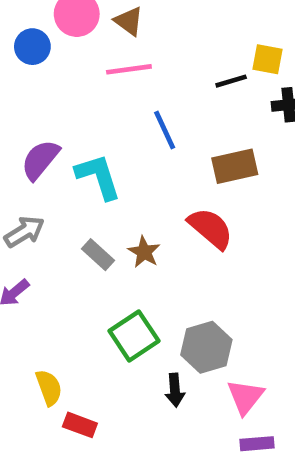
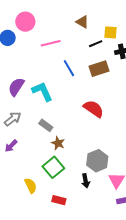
brown triangle: (129, 21) -> (82, 22), moved
brown rectangle: (235, 166) -> (99, 69), moved
brown star: (144, 252) -> (58, 143), moved
green square: (134, 336) -> (53, 167), moved
red rectangle: (80, 425) -> (59, 200), moved

